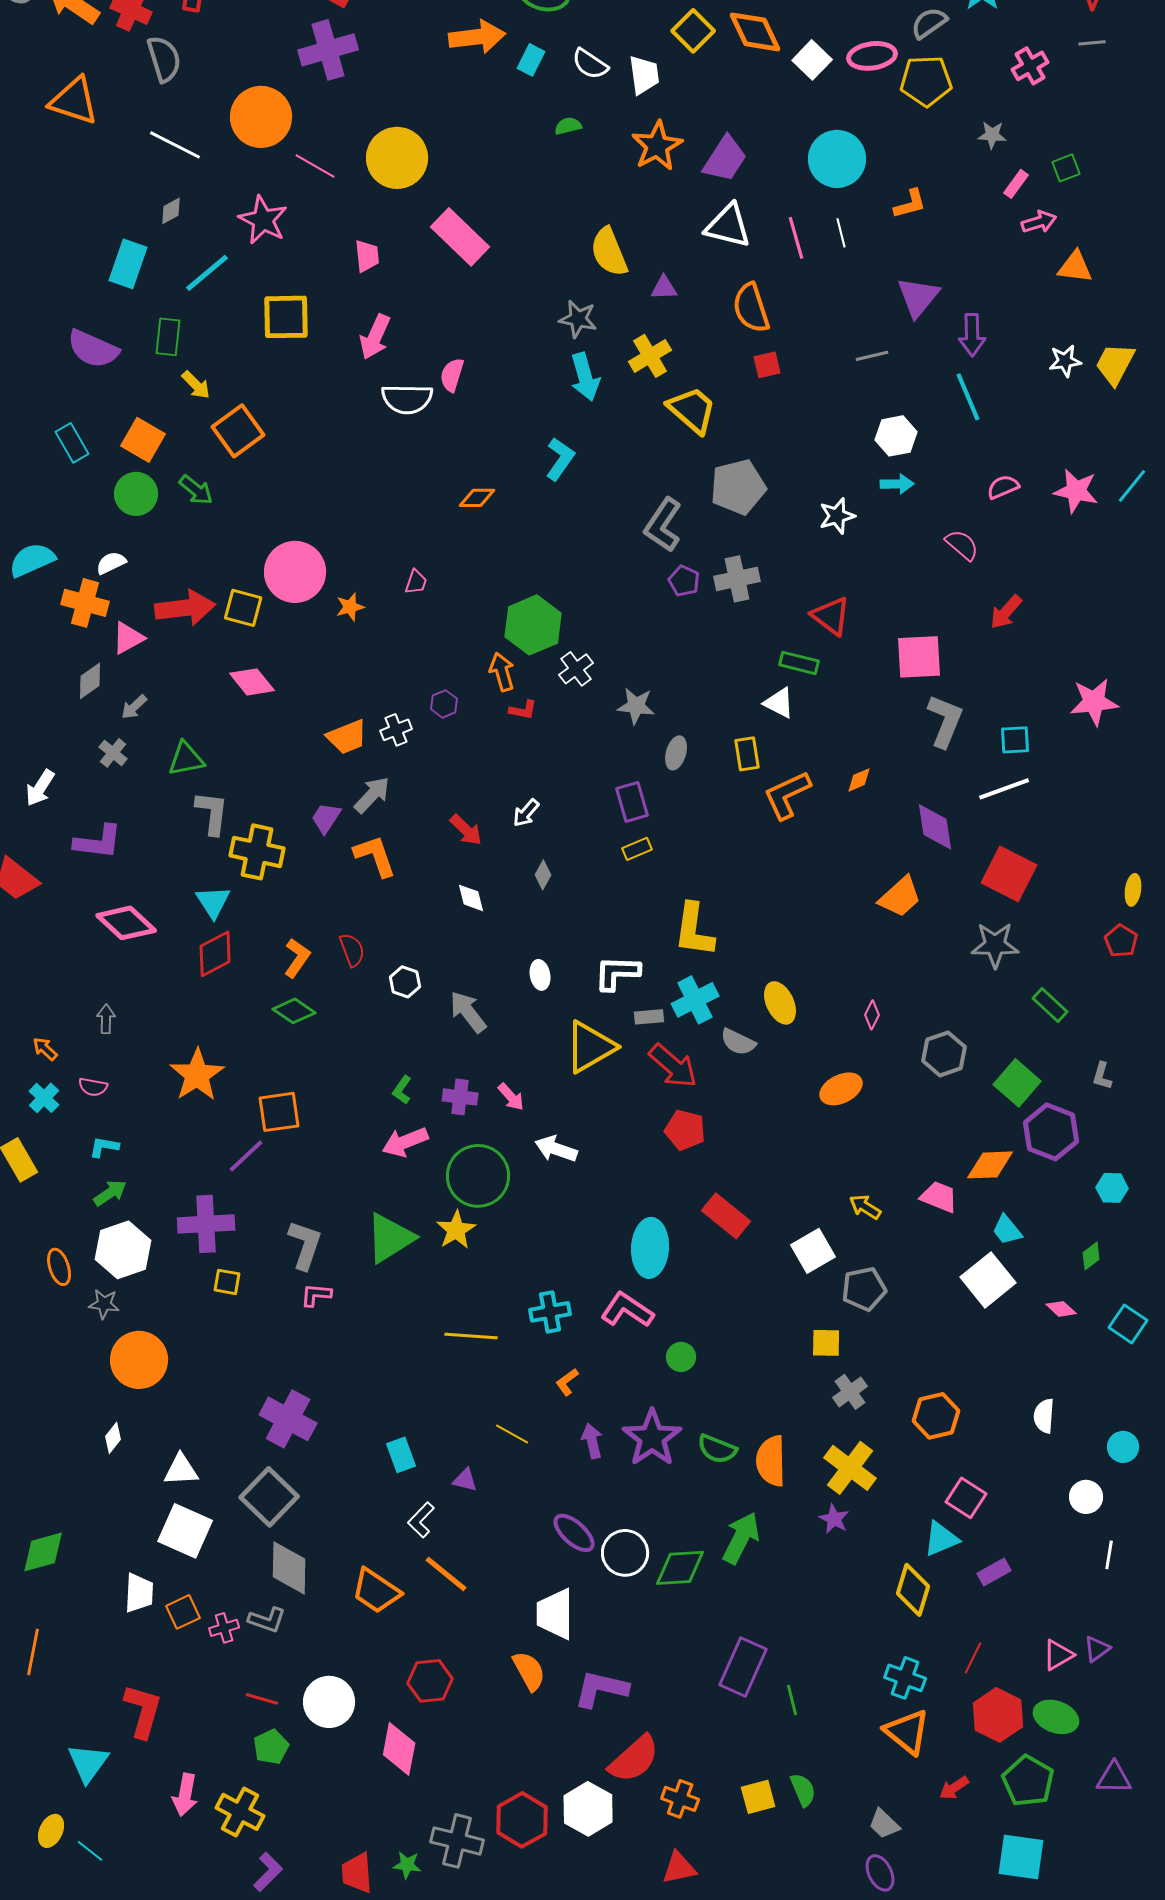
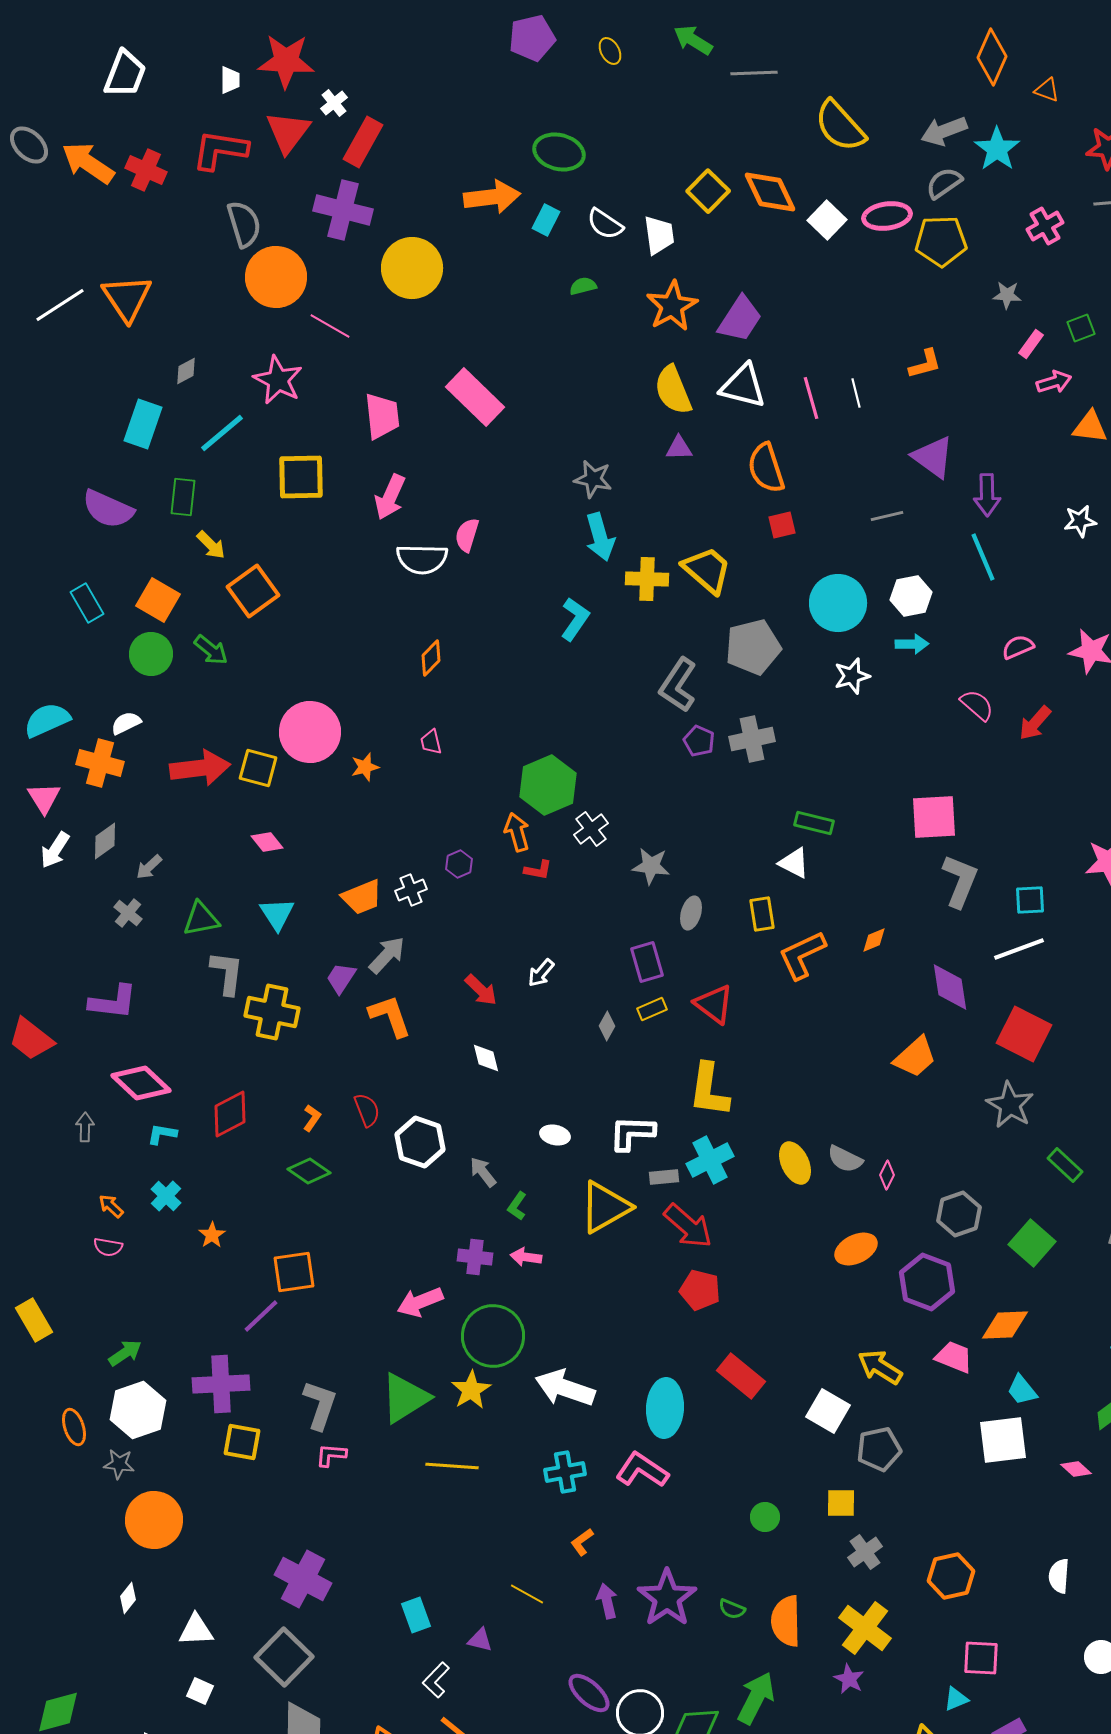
purple cross: (328, 50) -> (343, 210), turned 30
gray semicircle: (164, 59) -> (244, 224), moved
orange triangle: (74, 101) -> (127, 298), moved, turned 38
white line: (175, 145) -> (60, 305), moved, turned -60
yellow circle: (397, 158) -> (412, 268), moved
cyan circle: (837, 159) -> (838, 603), moved
yellow semicircle: (609, 252) -> (673, 390), moved
pink trapezoid: (367, 256) -> (382, 416), size x1.4
purple triangle: (918, 297) -> (933, 457), turned -33
yellow cross: (650, 356) -> (647, 579), moved, turned 33
orange diamond: (477, 498) -> (431, 658), moved, turned -45
pink trapezoid: (416, 582) -> (431, 742), turned 148
red arrow: (1006, 612) -> (1035, 723), moved
red triangle: (831, 616) -> (714, 1004), moved
pink triangle: (128, 638) -> (44, 798), moved, turned -33
pink diamond: (252, 682) -> (267, 842), size x0.7
white arrow: (40, 788) -> (55, 850), moved
gray diamond: (543, 875) -> (607, 1026), moved
cyan triangle: (213, 902) -> (277, 914), moved
gray star: (995, 945) -> (1010, 1105), turned 30
orange L-shape: (297, 958) -> (312, 1118), size x0.7
white ellipse: (540, 975) -> (555, 1135), turned -68
white hexagon: (405, 982) -> (420, 1142), size x1.6
gray arrow: (468, 1012) -> (483, 1172), size x0.7
gray arrow: (106, 1019) -> (85, 1127), moved
gray semicircle: (738, 1042) -> (845, 1159), moved
orange arrow: (45, 1049) -> (111, 1206), moved
orange star: (197, 1075) -> (212, 1235), size x0.5
green L-shape: (402, 1090) -> (517, 1206), moved
pink arrow: (511, 1097) -> (526, 1257), turned 140
cyan cross: (44, 1098) -> (166, 1196), moved
purple hexagon: (1051, 1132) -> (927, 1282), moved
cyan L-shape: (104, 1147) -> (162, 1134), moved
white arrow: (556, 1149) -> (565, 1388), moved, size x1.4
yellow arrow: (865, 1207) -> (880, 1367), size x1.4
white square: (813, 1251) -> (828, 1411), turned -30
white square: (988, 1280) -> (1003, 1440), turned 32
yellow square: (227, 1282) -> (242, 1442), size x1.4
yellow line: (471, 1336) -> (452, 1466), moved
green circle: (681, 1357) -> (765, 1517), moved
green semicircle: (717, 1449) -> (732, 1609), size x0.7
pink square: (966, 1498) -> (981, 1658), turned -30
white square: (185, 1531) -> (200, 1691), size x0.5
cyan triangle: (941, 1539) -> (956, 1699), size x0.7

